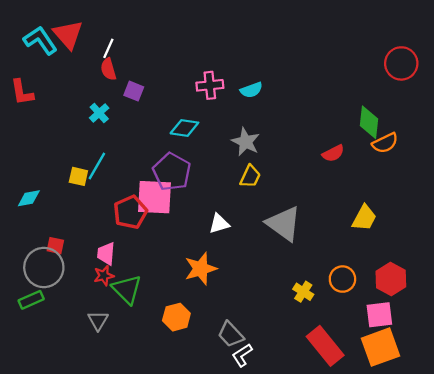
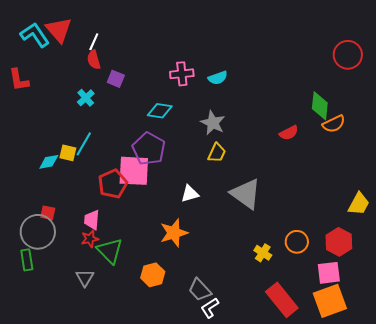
cyan diamond: (29, 198) -> (49, 162), moved
yellow trapezoid: (364, 218) -> (359, 204), moved
green rectangle: (31, 300) -> (27, 260), turned -75

